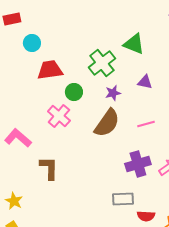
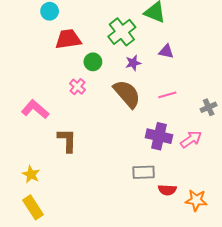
pink cross: (59, 116) -> (77, 87), size x0.7
brown semicircle: (107, 123) -> (127, 94), turned -76
purple cross: (138, 164) -> (159, 136), turned 30

